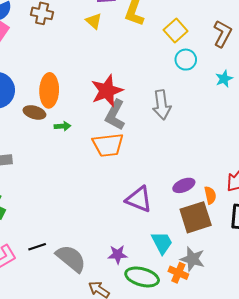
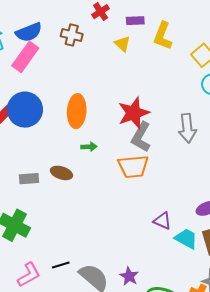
brown ellipse: (34, 112) -> (61, 173), moved
purple triangle: (139, 199) -> (162, 221), size x0.7
cyan trapezoid: (162, 243) -> (186, 239), moved, turned -35
purple star: (118, 254) -> (129, 276), moved, turned 30

